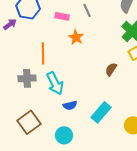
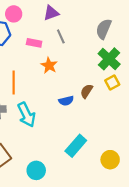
brown semicircle: (111, 69) -> (87, 91), moved
blue semicircle: (70, 105) -> (66, 101), moved

